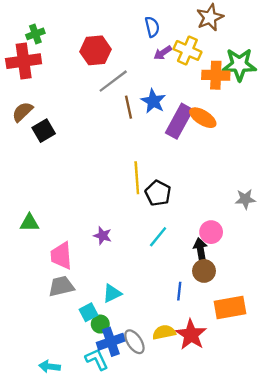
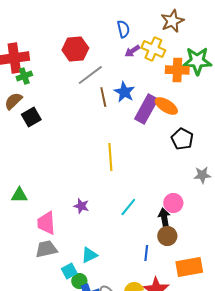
green cross: (35, 34) -> (24, 76), moved
black pentagon: (158, 193) -> (182, 139), moved

